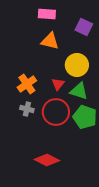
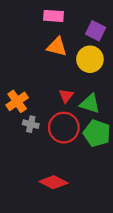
yellow circle: (77, 65) -> (90, 59), moved
orange cross: (27, 84) -> (17, 101), moved

